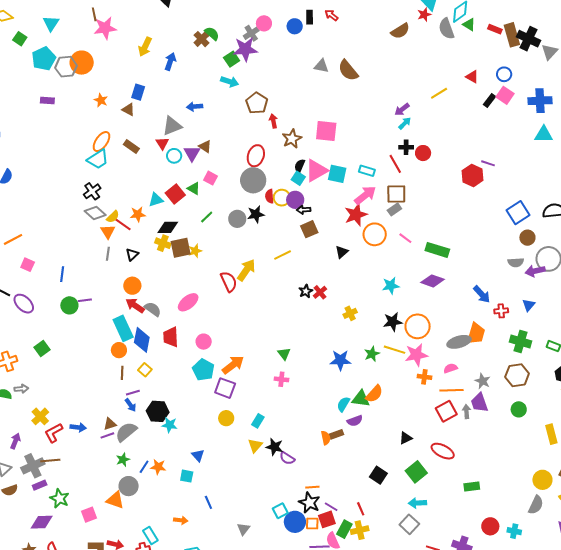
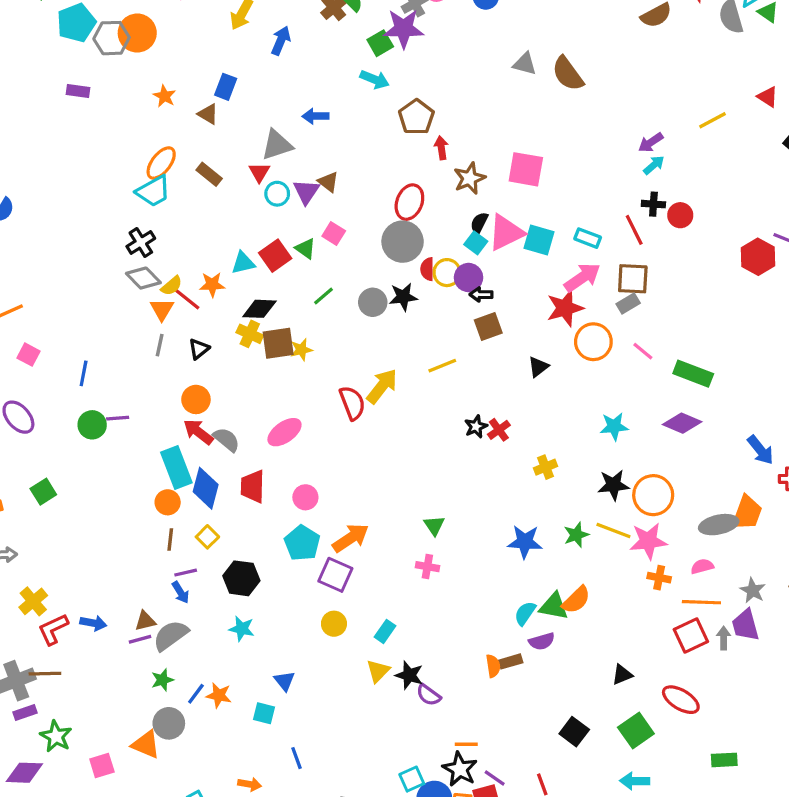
black hexagon: (158, 411) -> (241, 578), moved

